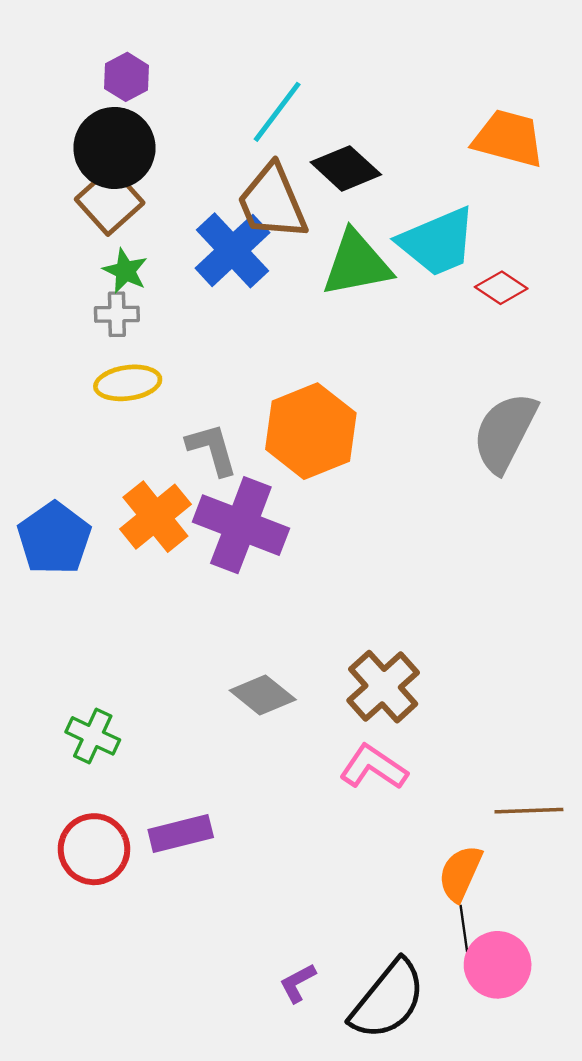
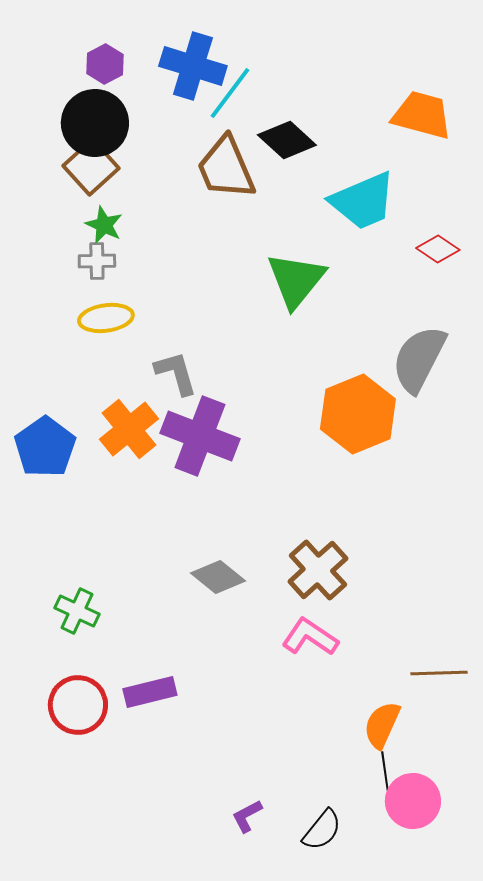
blue cross: (233, 250) -> (193, 66), moved, turned -30
green triangle: (357, 264) -> (296, 280), moved, turned -40
red diamond: (501, 288) -> (438, 249), moved
orange hexagon: (311, 431) -> (358, 414), moved
black semicircle: (388, 1000) -> (322, 830), size x0.6

